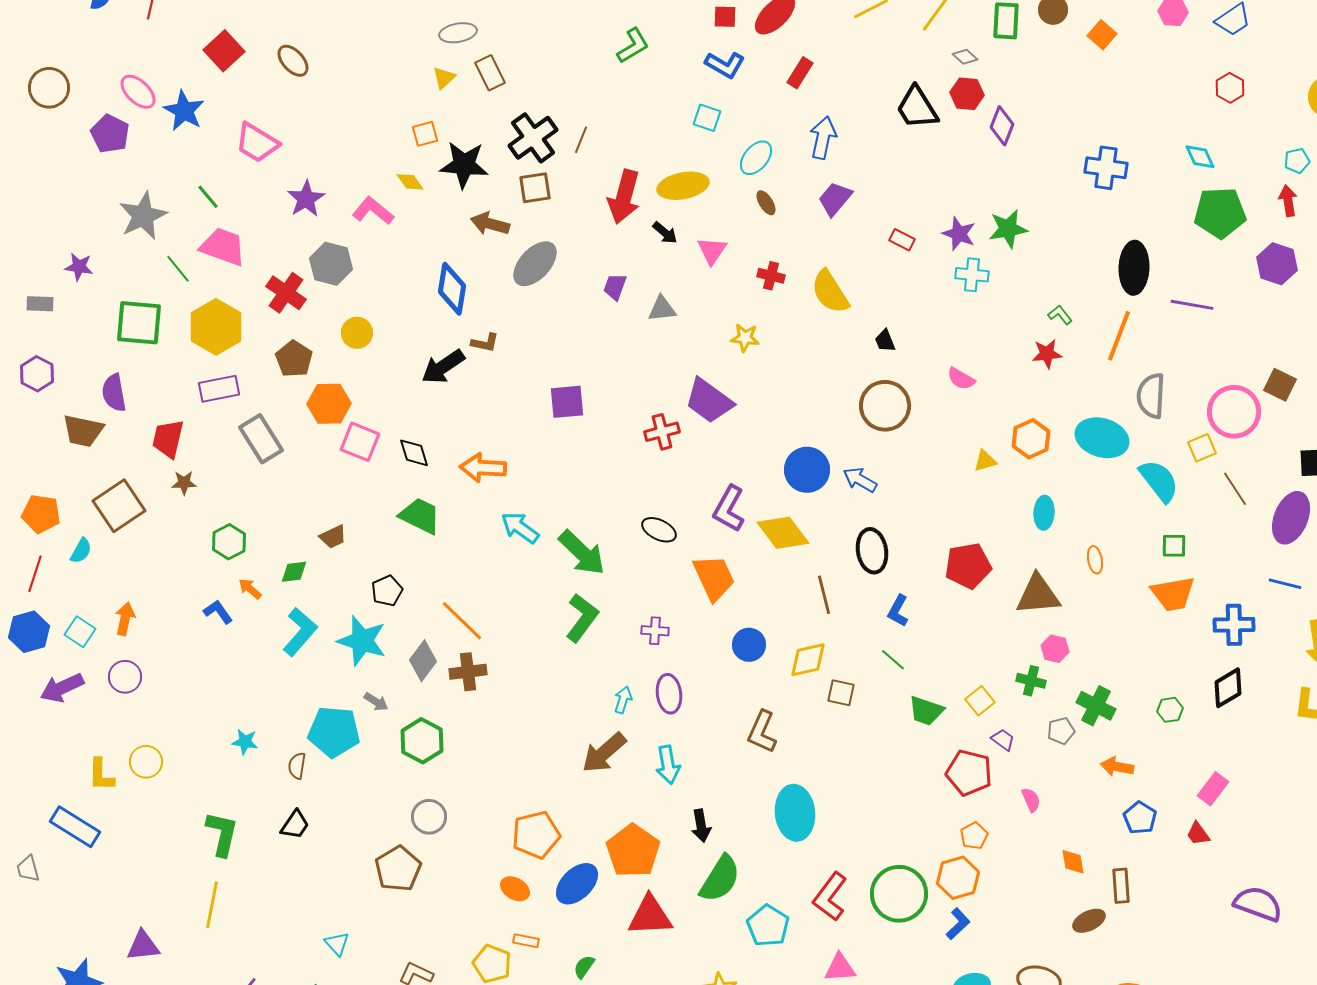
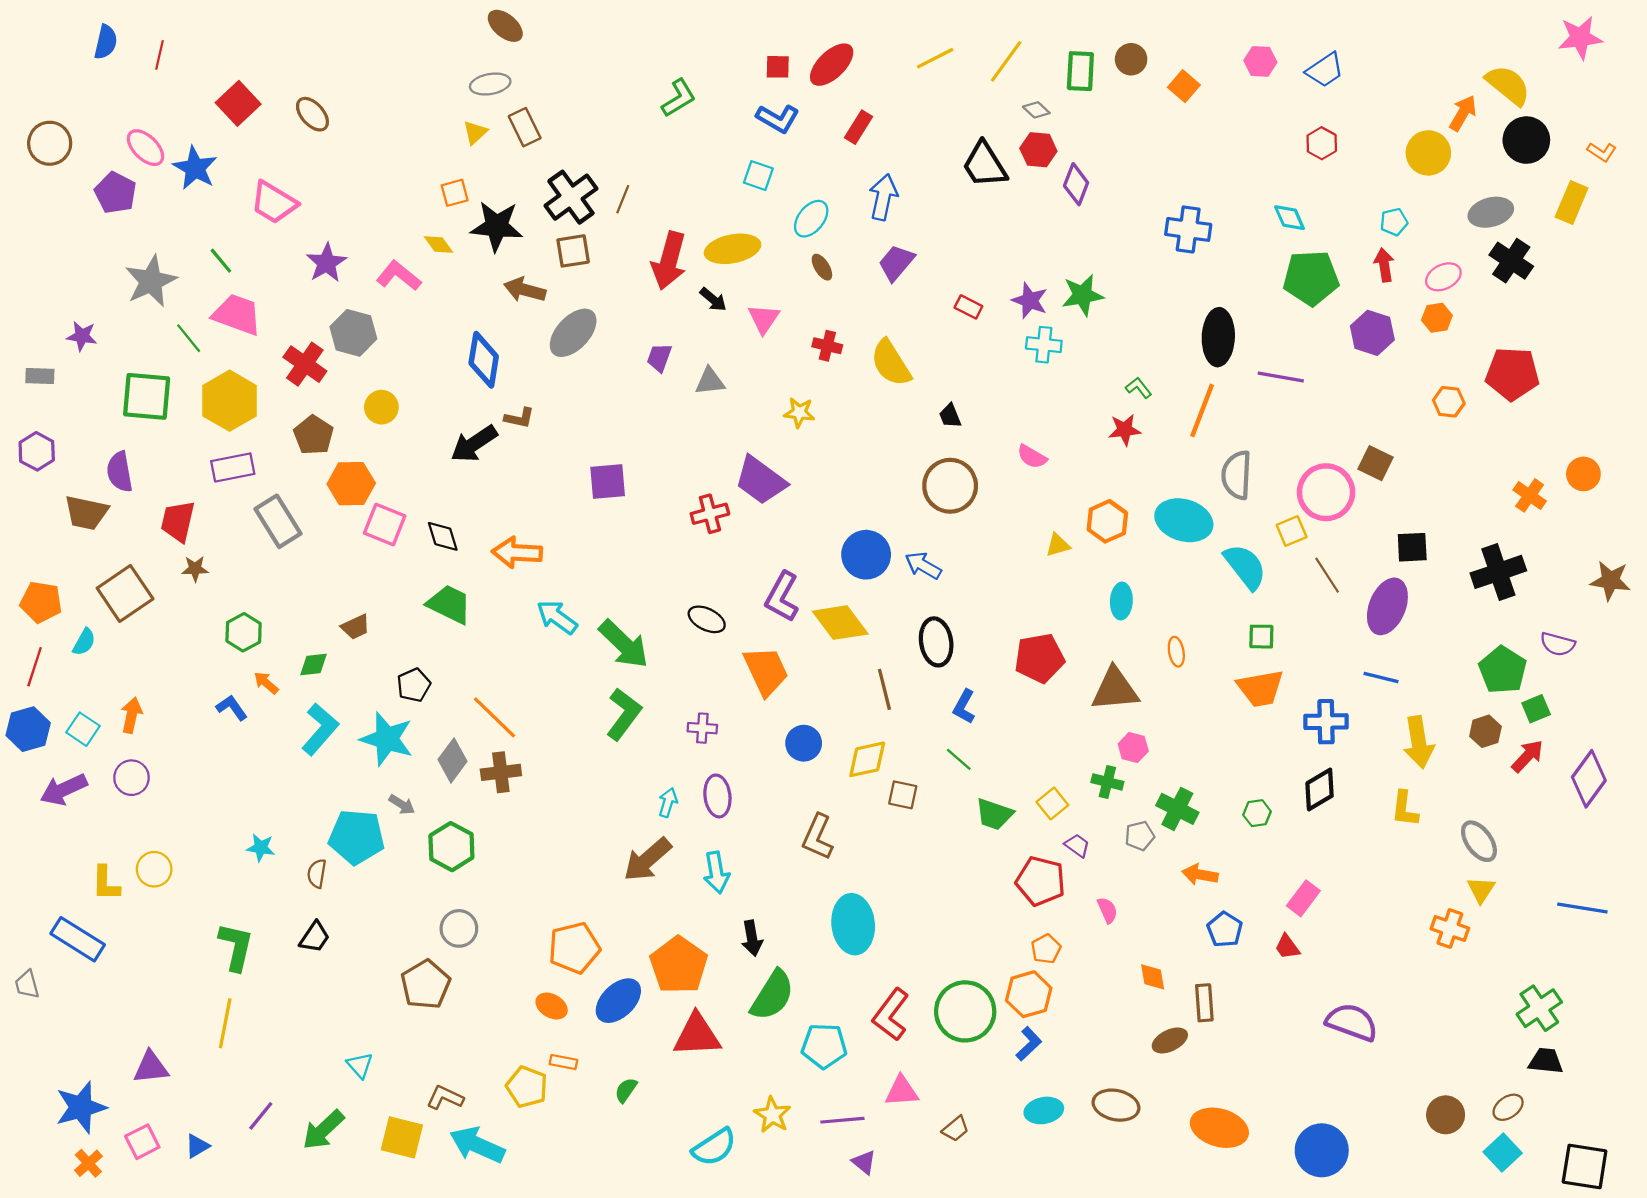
cyan pentagon: (768, 926) -> (824, 1046), turned -30

